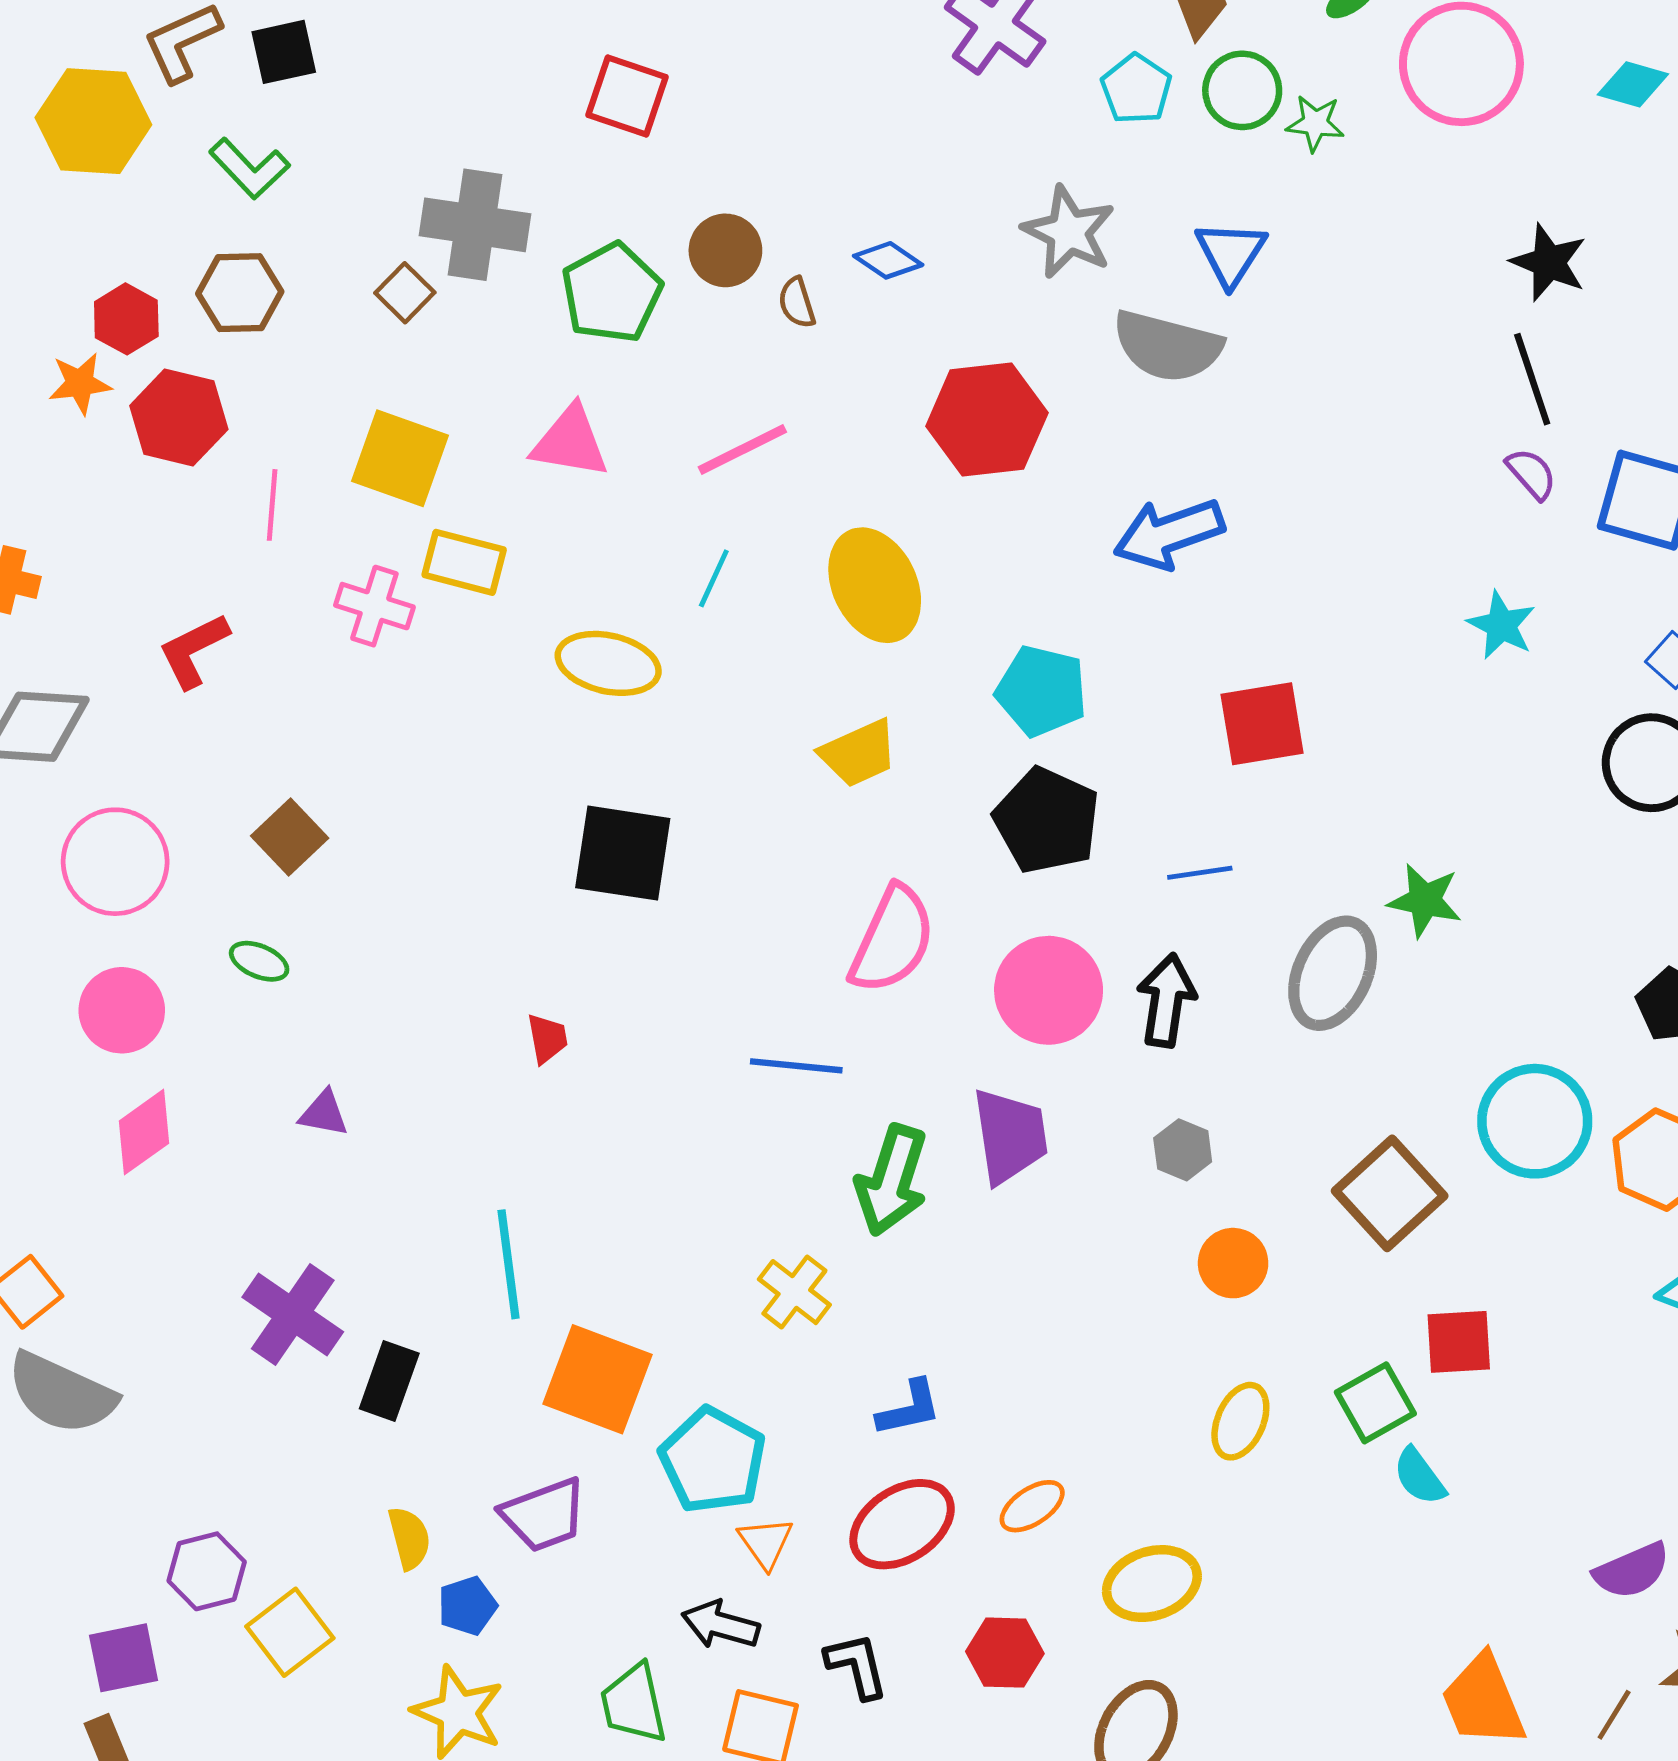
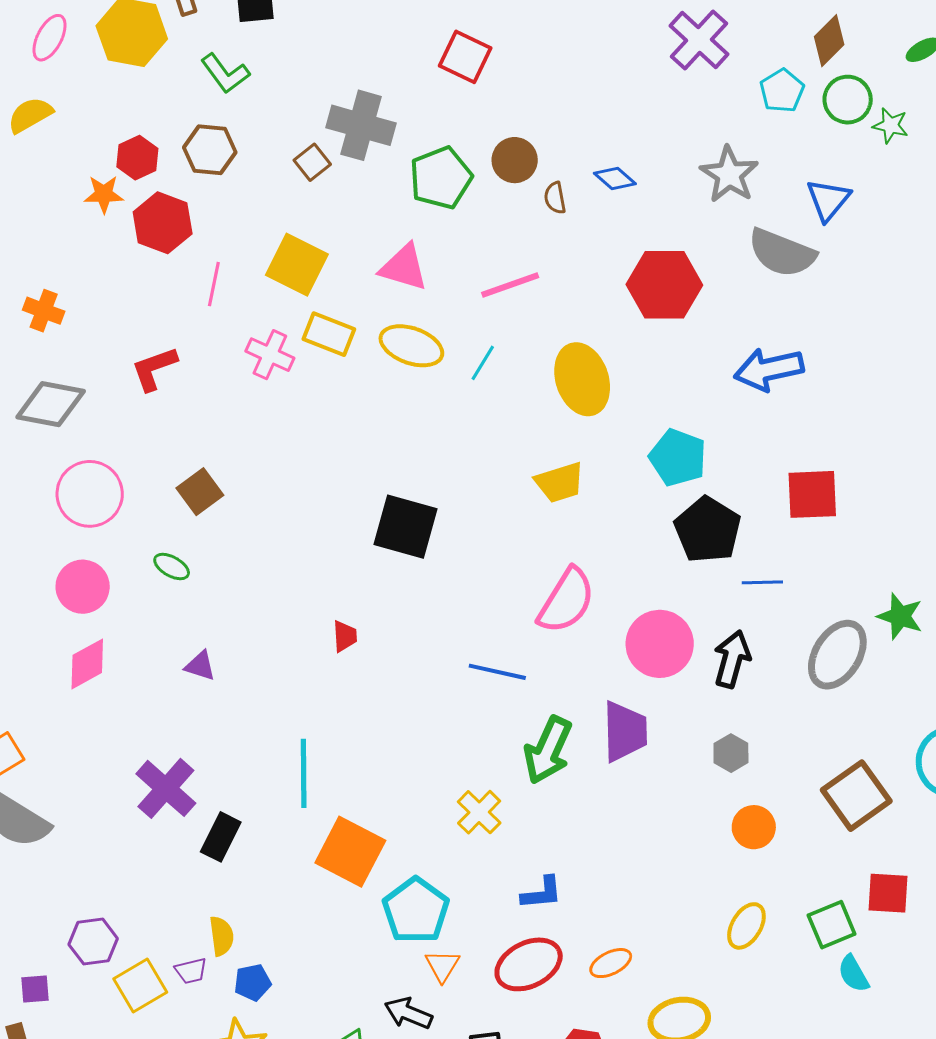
yellow ellipse: (608, 663) -> (411, 346), moved
black pentagon: (1047, 820) -> (708, 530), moved
purple trapezoid: (544, 1515) -> (191, 971), moved, size x0.6
purple square: (124, 1658) -> (35, 989), size x0.7

